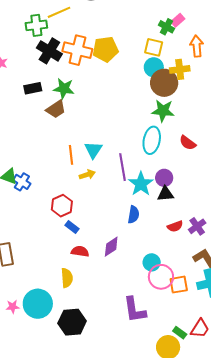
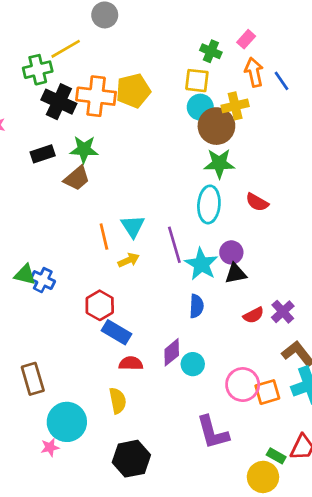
pink rectangle: (178, 20) -> (246, 39), moved
blue rectangle: (72, 227) -> (117, 332), size x1.5
cyan circle: (152, 262) -> (193, 364), moved
cyan circle: (38, 304) -> (67, 422), moved

